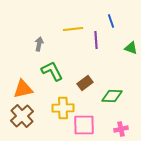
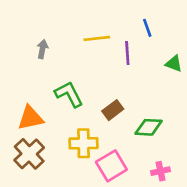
gray arrow: (39, 44) -> (42, 49), moved
pink square: (84, 125) -> (111, 166), turned -30

